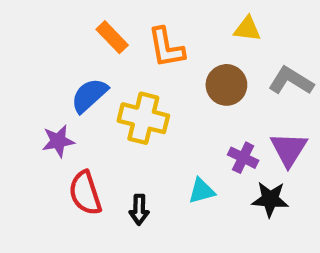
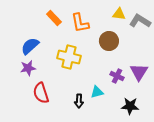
gray L-shape: (291, 81) -> (140, 21), moved
blue semicircle: (89, 95) -> (30, 46), moved
black star: (270, 199) -> (130, 106), moved
black arrow: (139, 210) -> (79, 101), moved

